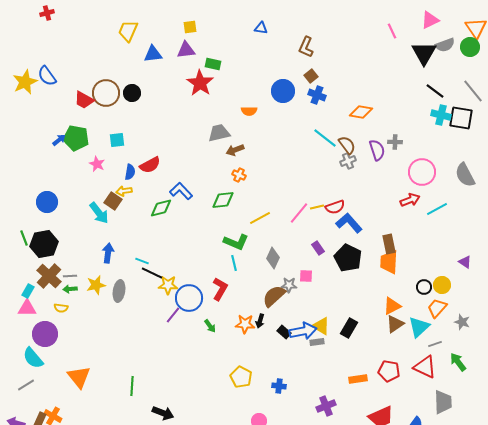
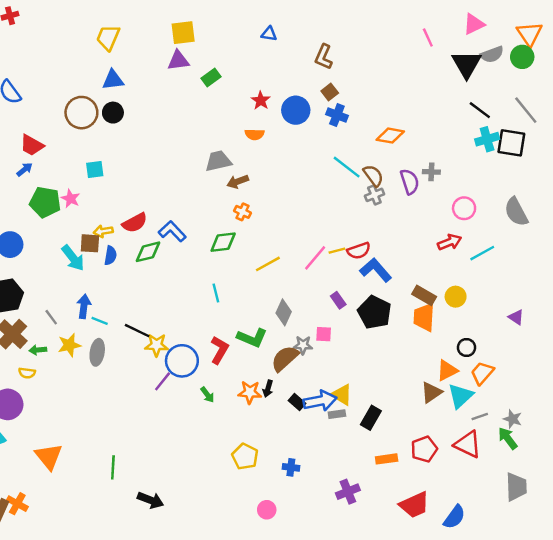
yellow square: (190, 27) -> (183, 33), size x1.5
blue triangle: (153, 54) -> (113, 80), moved
green rectangle: (213, 64) -> (211, 77), turned -49
red star: (200, 83) -> (261, 100), moved, size x0.6
red trapezoid: (84, 100) -> (32, 145), moved
cyan cross: (441, 115) -> (487, 139), turned -30
green pentagon: (76, 138) -> (45, 202), moved
red semicircle: (150, 165) -> (135, 223), moved
blue semicircle: (130, 172) -> (110, 255), moved
pink circle: (422, 172) -> (464, 208), size x0.7
brown square: (113, 201) -> (90, 243), turned -30
green L-shape: (236, 242) -> (252, 338), moved
brown rectangle: (389, 244) -> (424, 295), turned -48
cyan line: (142, 261) -> (100, 321), moved
cyan line: (234, 263) -> (216, 293), moved
gray line: (70, 276) -> (51, 317), moved, turned 56
yellow circle: (442, 285) -> (456, 297), moved
orange triangle: (392, 306) -> (447, 371), moved
gray star: (462, 322) -> (513, 419), moved
black rectangle: (349, 328) -> (371, 418), moved
red pentagon: (389, 371) -> (424, 449), turned -30
gray trapezoid: (443, 402) -> (516, 487), moved

